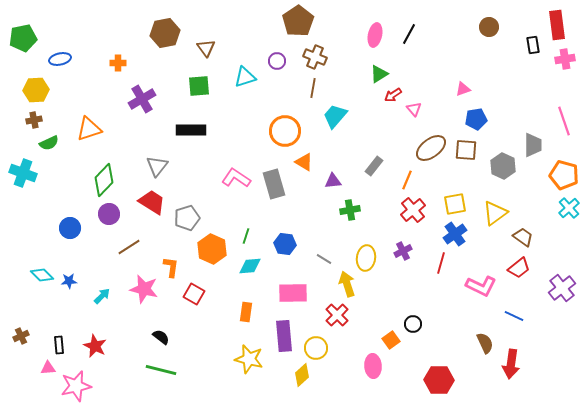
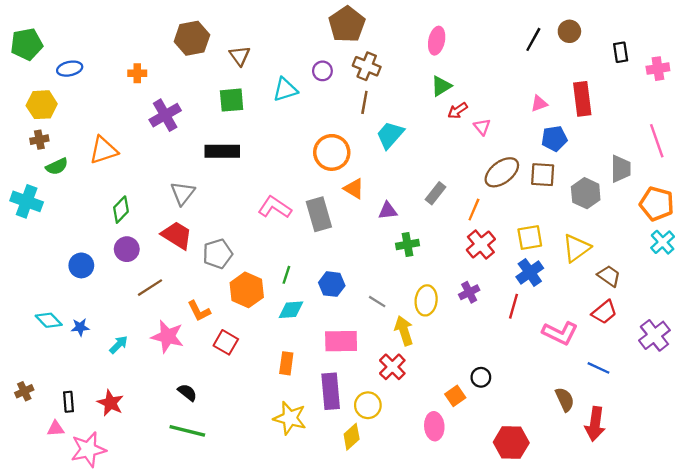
red rectangle: (557, 25) -> (582, 99), moved
black line: (409, 34) -> (533, 39), moved
green diamond: (104, 180) -> (121, 210), size x0.7
orange L-shape: (171, 267) -> (199, 311), turned 145

